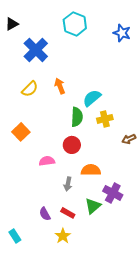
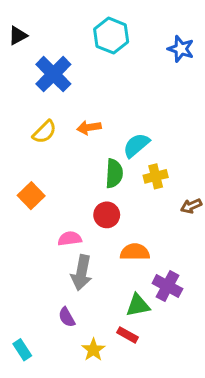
orange arrow: (60, 86) -> (89, 127), turned -77
gray arrow: (68, 184) -> (82, 273), moved, size x1.6
green triangle: (93, 206) -> (138, 305), turned 30
red rectangle: (68, 213) -> (127, 335), moved

